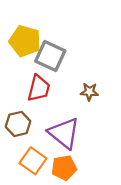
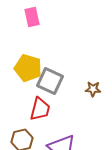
brown star: (89, 92) -> (93, 89), moved

